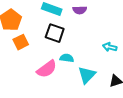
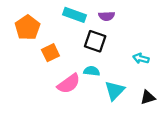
black square: (55, 33) -> (95, 41), moved
orange square: (21, 42) -> (50, 53), moved

